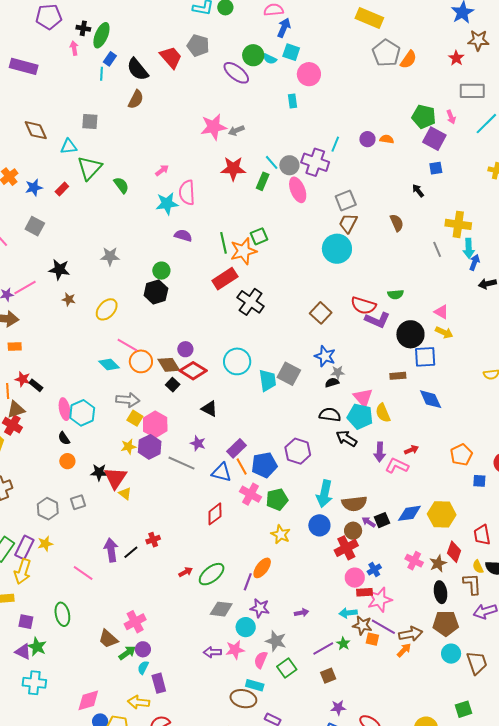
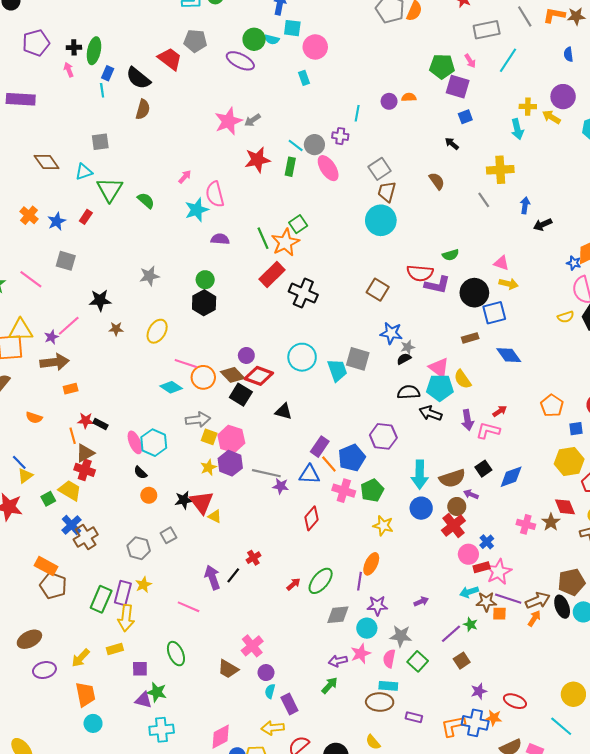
purple cross: (315, 162) -> (340, 136), size x0.6
cyan arrow: (469, 248) -> (517, 129), moved
black square: (173, 385) -> (241, 395), size x1.5
purple star: (198, 443) -> (281, 486), moved
yellow hexagon: (442, 514) -> (569, 461), moved
black square: (382, 520) -> (483, 469), moved
red diamond: (454, 552) -> (565, 507), turned -30
black ellipse: (441, 592) -> (562, 607), moved
green arrow: (127, 653) -> (330, 685), moved

